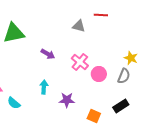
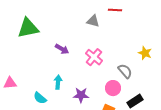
pink circle: (99, 74) -> (113, 88), moved
gray semicircle: (124, 76) -> (125, 71), moved, turned -63
cyan semicircle: (14, 103) -> (40, 98), moved

